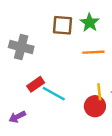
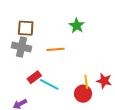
brown square: (62, 25) -> (26, 28), moved
orange line: (93, 52) -> (55, 49), moved

